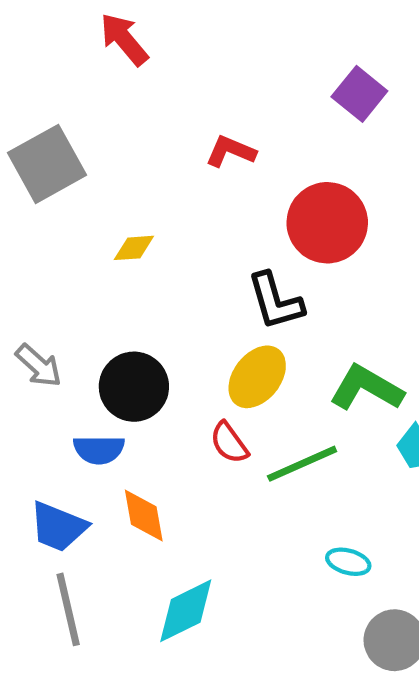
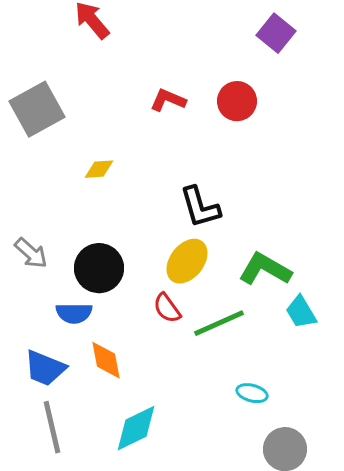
purple square: (359, 94) -> (276, 33), moved
red circle: (327, 223) -> (237, 101), moved, size x0.7

